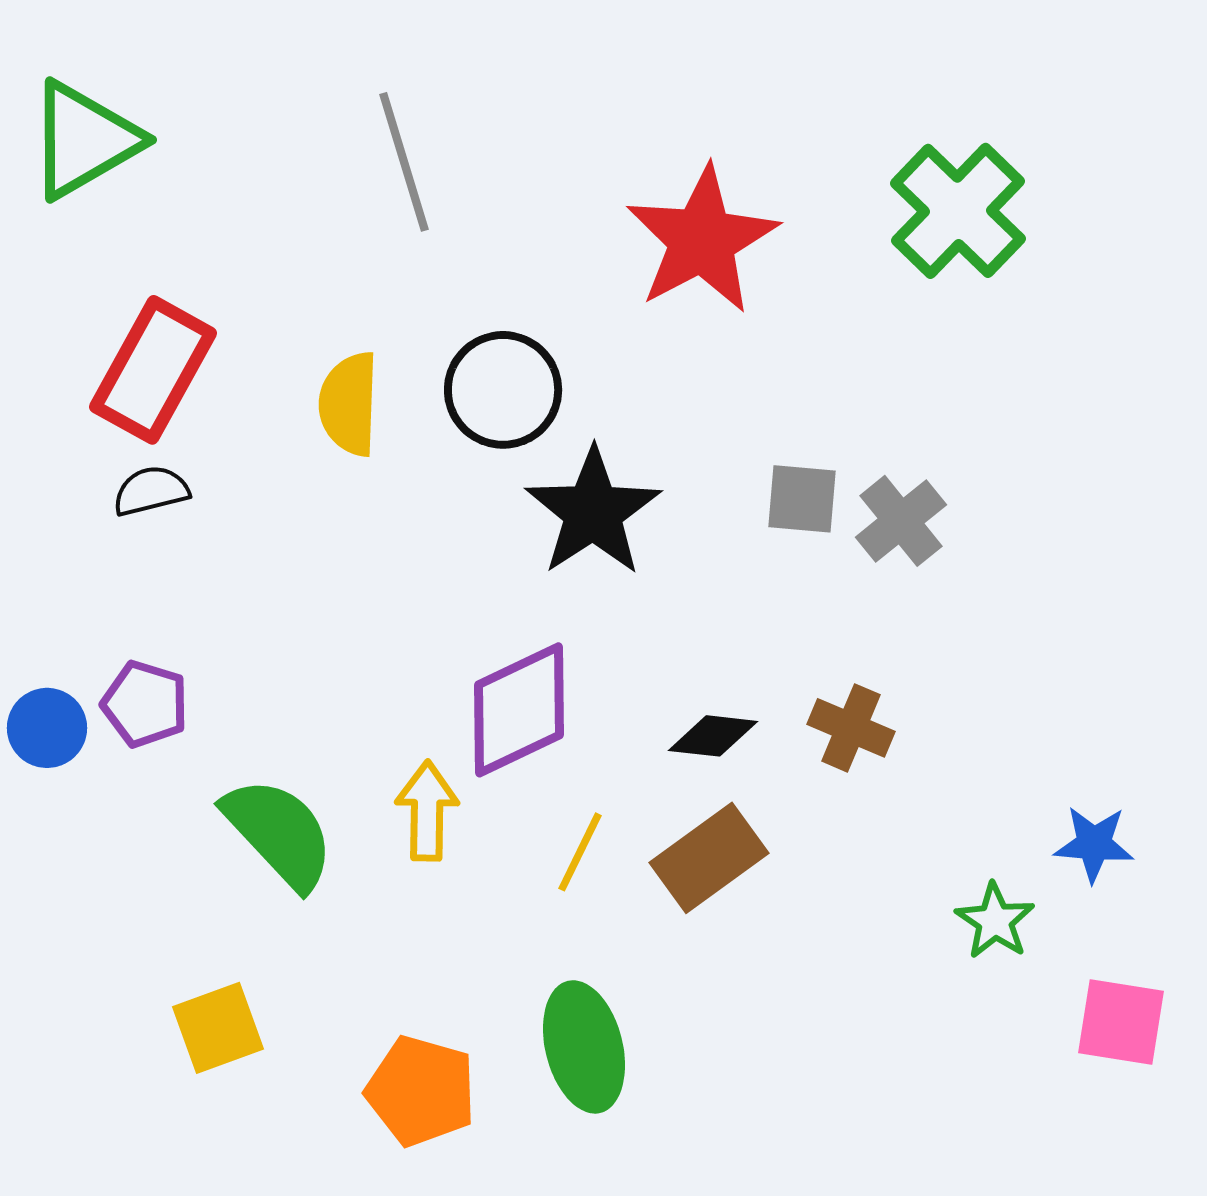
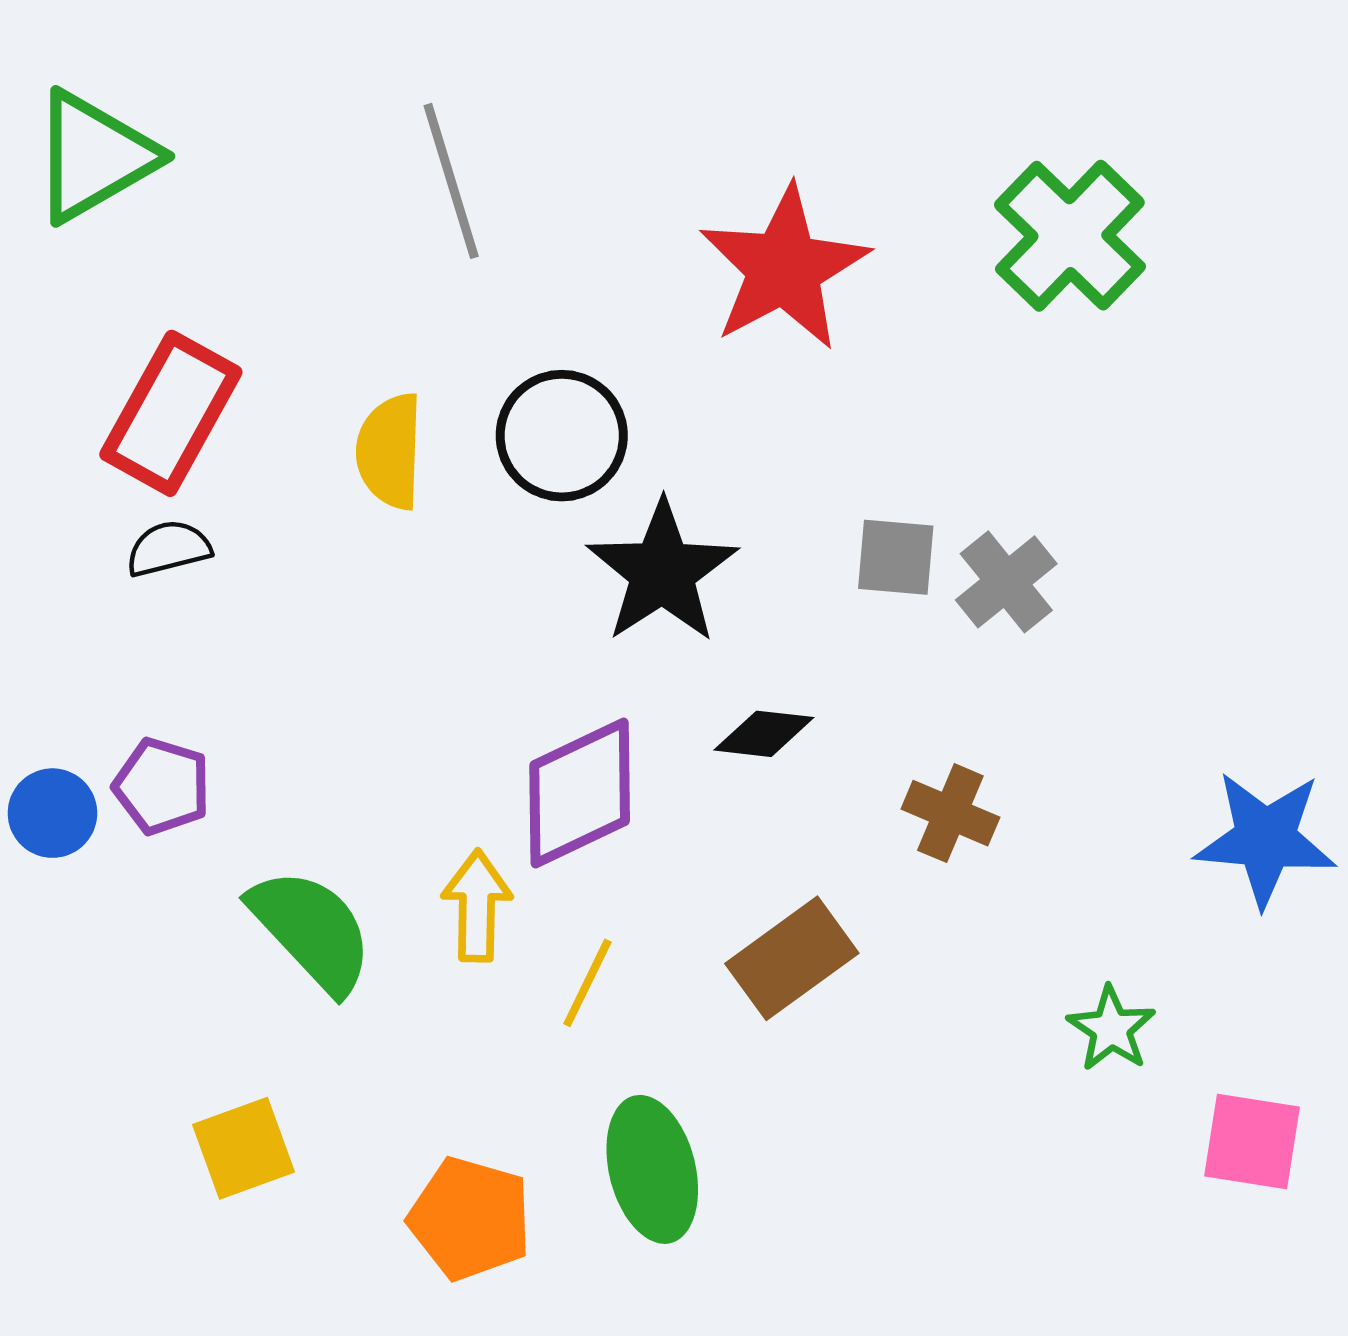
black diamond: (713, 736) -> (764, 734), moved
blue star: (1094, 844) -> (1265, 839), moved, size x1.6
yellow line: (580, 852) -> (587, 983), moved

